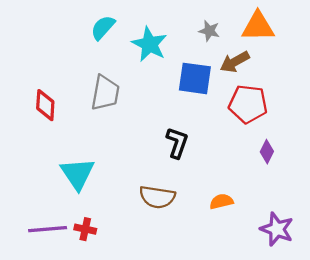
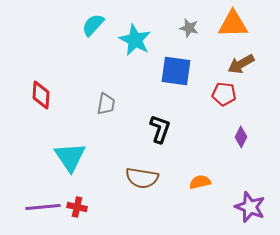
brown arrow: (235, 62) -> (241, 64), moved
gray trapezoid: (105, 93) -> (106, 104), moved, size x0.7
red pentagon: (248, 104) -> (224, 94), size x0.7

